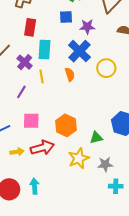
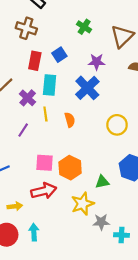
blue square: (66, 17) -> (59, 55), moved, turned -32
yellow circle: (106, 68) -> (117, 125), moved
orange semicircle: (70, 74) -> (70, 120), moved
pink square: (31, 121) -> (45, 163), moved
yellow arrow: (17, 152) -> (15, 206), moved
gray star: (105, 164) -> (101, 222), moved

